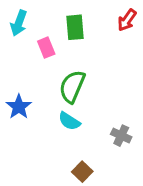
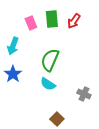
red arrow: (127, 20) -> (74, 21), moved
cyan arrow: (19, 23) -> (13, 46), moved
pink rectangle: (46, 48) -> (31, 23), moved

